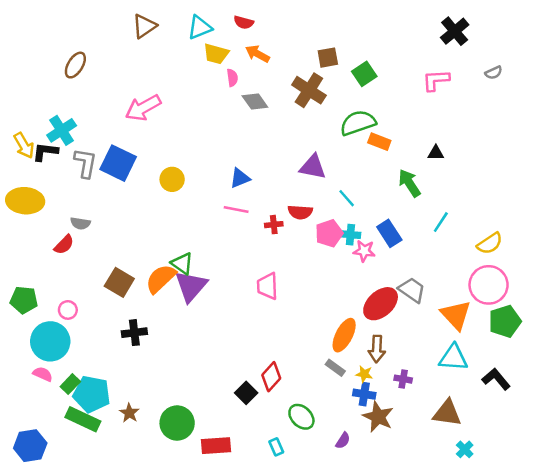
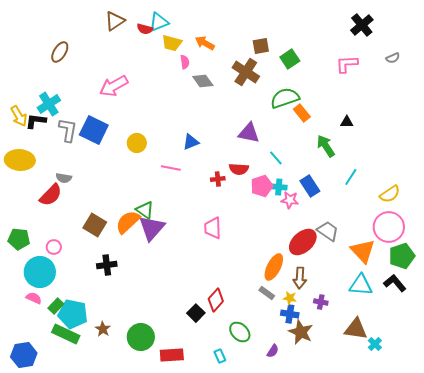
red semicircle: (244, 22) -> (145, 29), moved
orange rectangle: (379, 142) -> (302, 113), turned 30
pink line: (236, 210) -> (171, 168), moved
red semicircle: (64, 245) -> (51, 195), size x1.4
black L-shape: (496, 379) -> (395, 283), moved
cyan cross: (465, 449) -> (375, 344), moved

